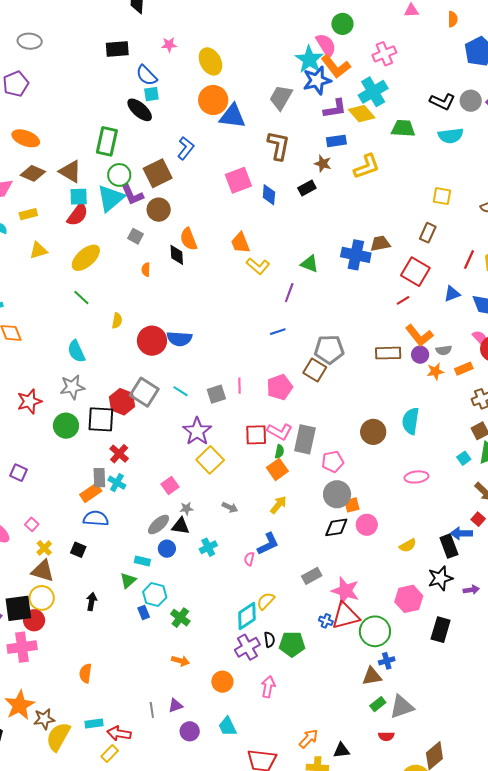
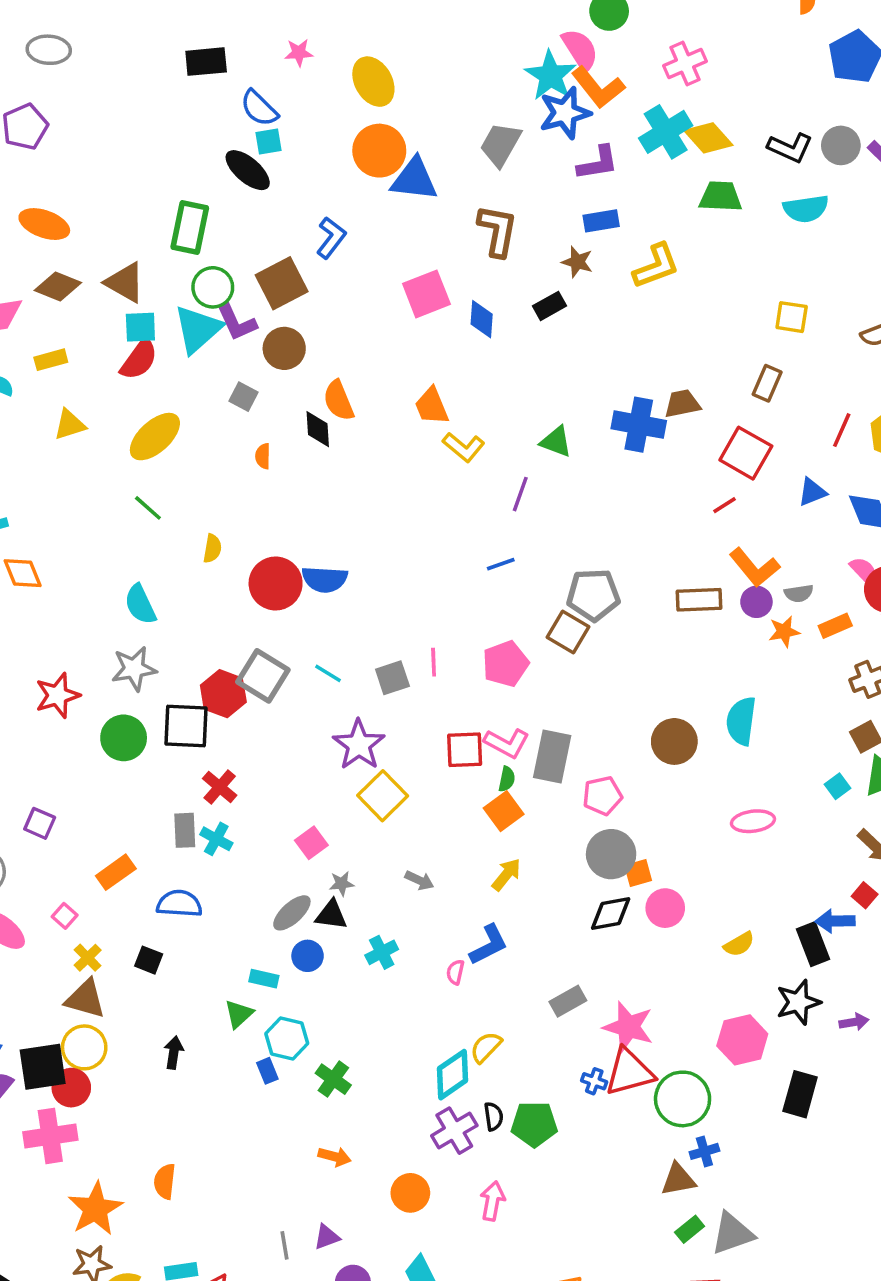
yellow diamond: (362, 114) -> (708, 138), moved
orange rectangle: (91, 493) -> (116, 872), moved
orange star: (20, 705) -> (95, 1209), moved

